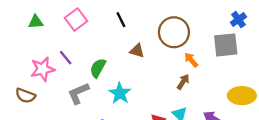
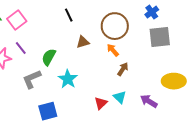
pink square: (76, 20) -> (17, 20), moved
blue cross: (238, 20) -> (152, 12), moved
brown triangle: (137, 51) -> (83, 42), turned -32
orange arrow: (191, 60) -> (113, 50), moved

